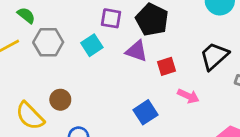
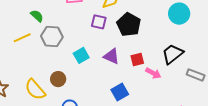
cyan square: (92, 45) -> (81, 55), moved
purple triangle: (137, 51) -> (111, 56), moved
pink arrow: (188, 96) -> (153, 73), moved

